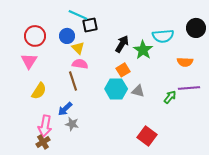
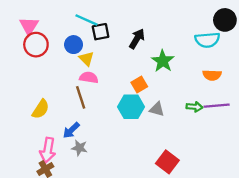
black circle: (196, 28) -> (225, 20), moved
cyan semicircle: (163, 36) -> (207, 40), moved
black arrow: (122, 44) -> (137, 39), moved
pink triangle: (29, 61) -> (29, 26), moved
green arrow: (170, 97) -> (194, 107), moved, turned 56

